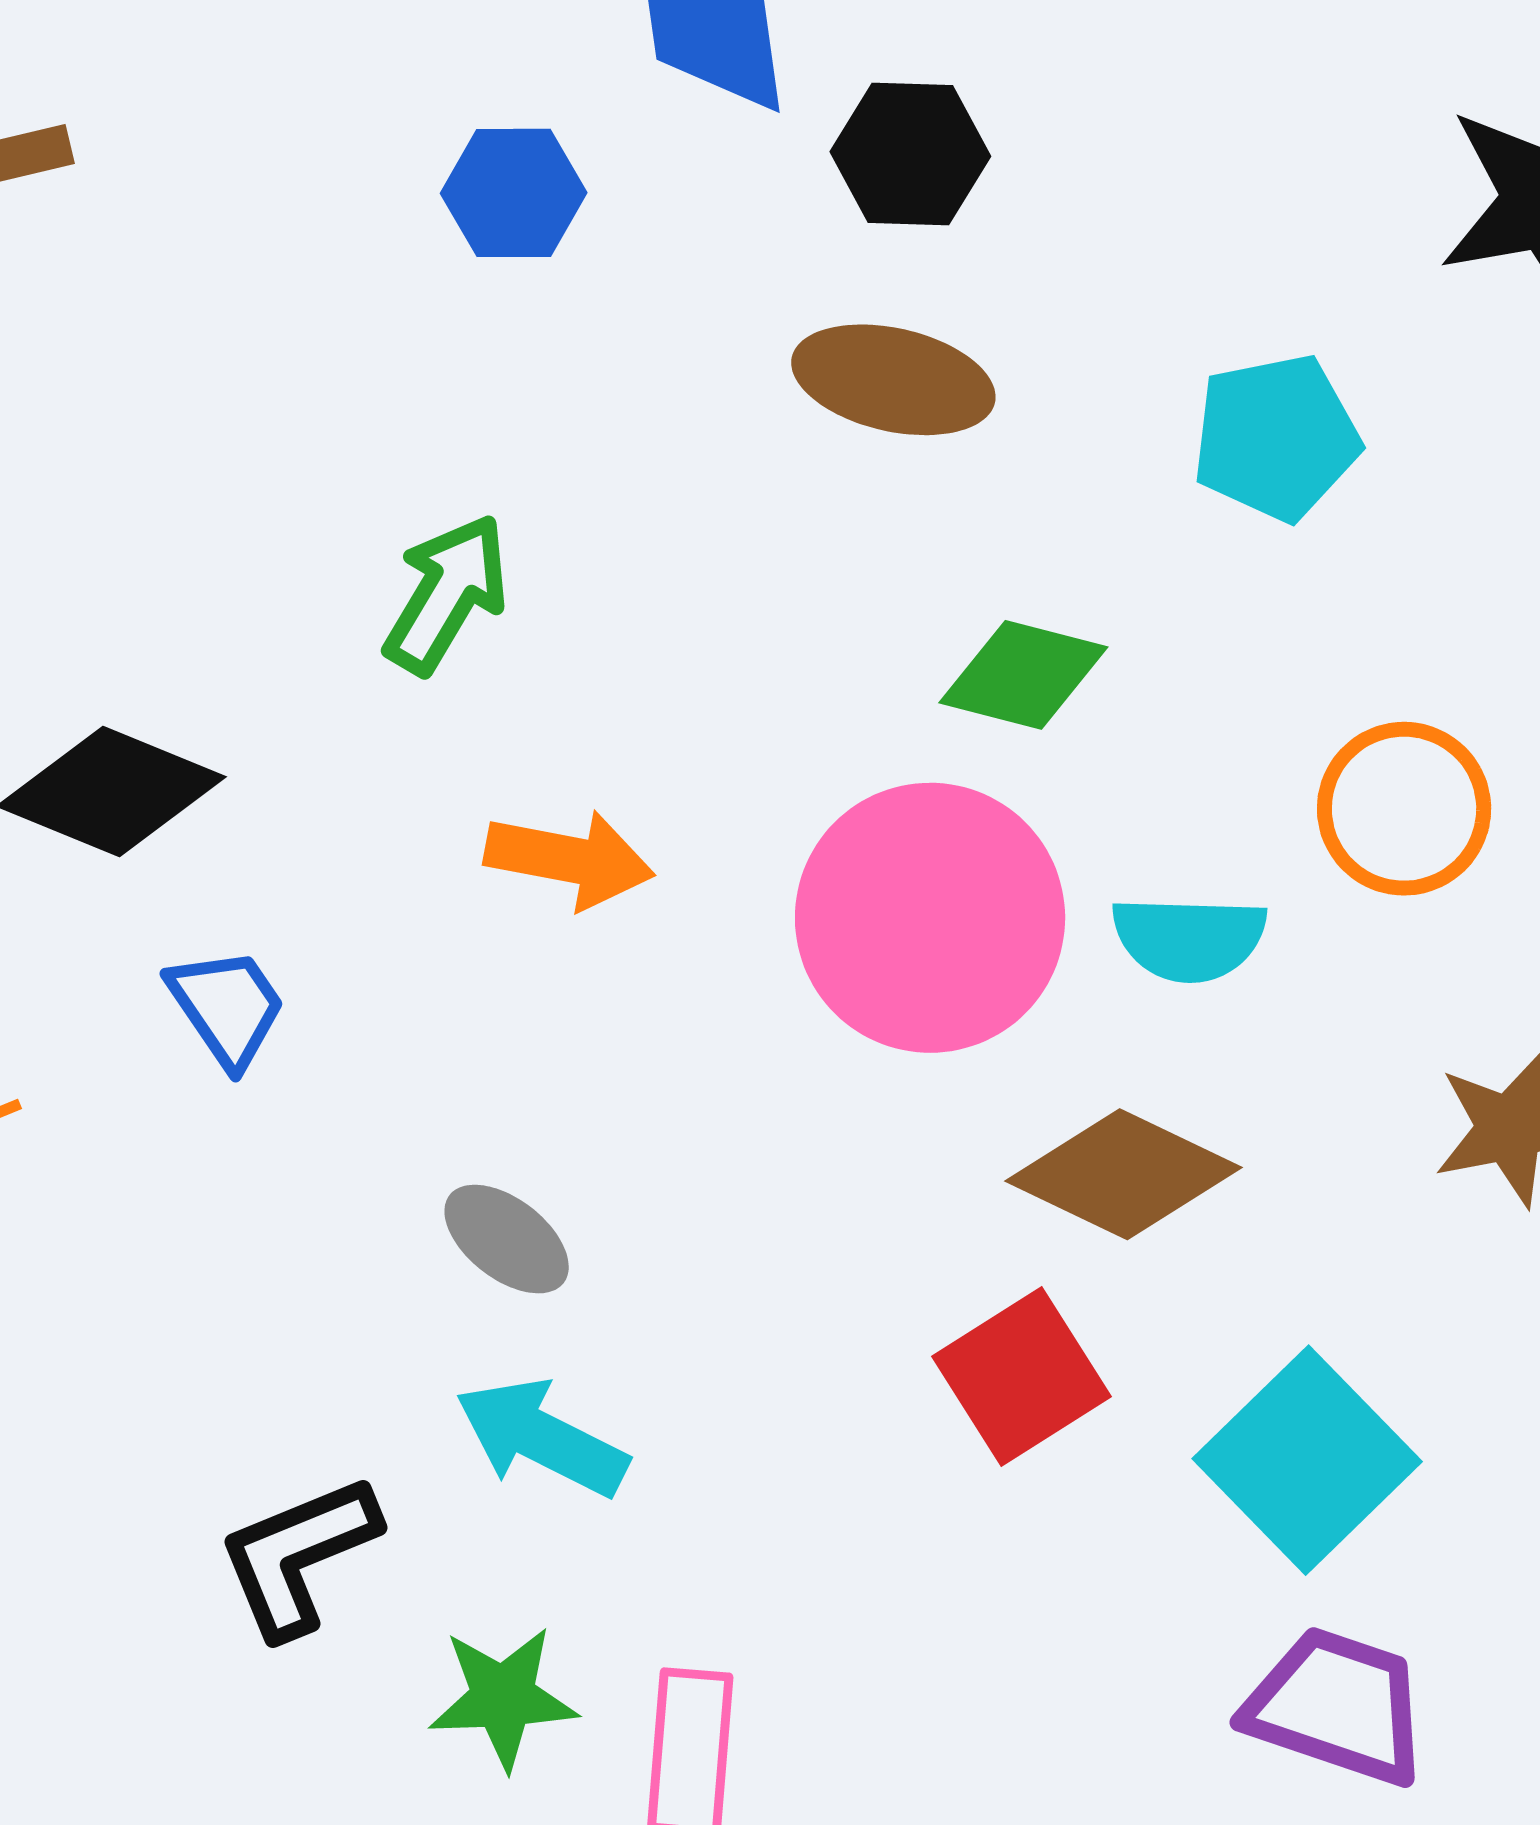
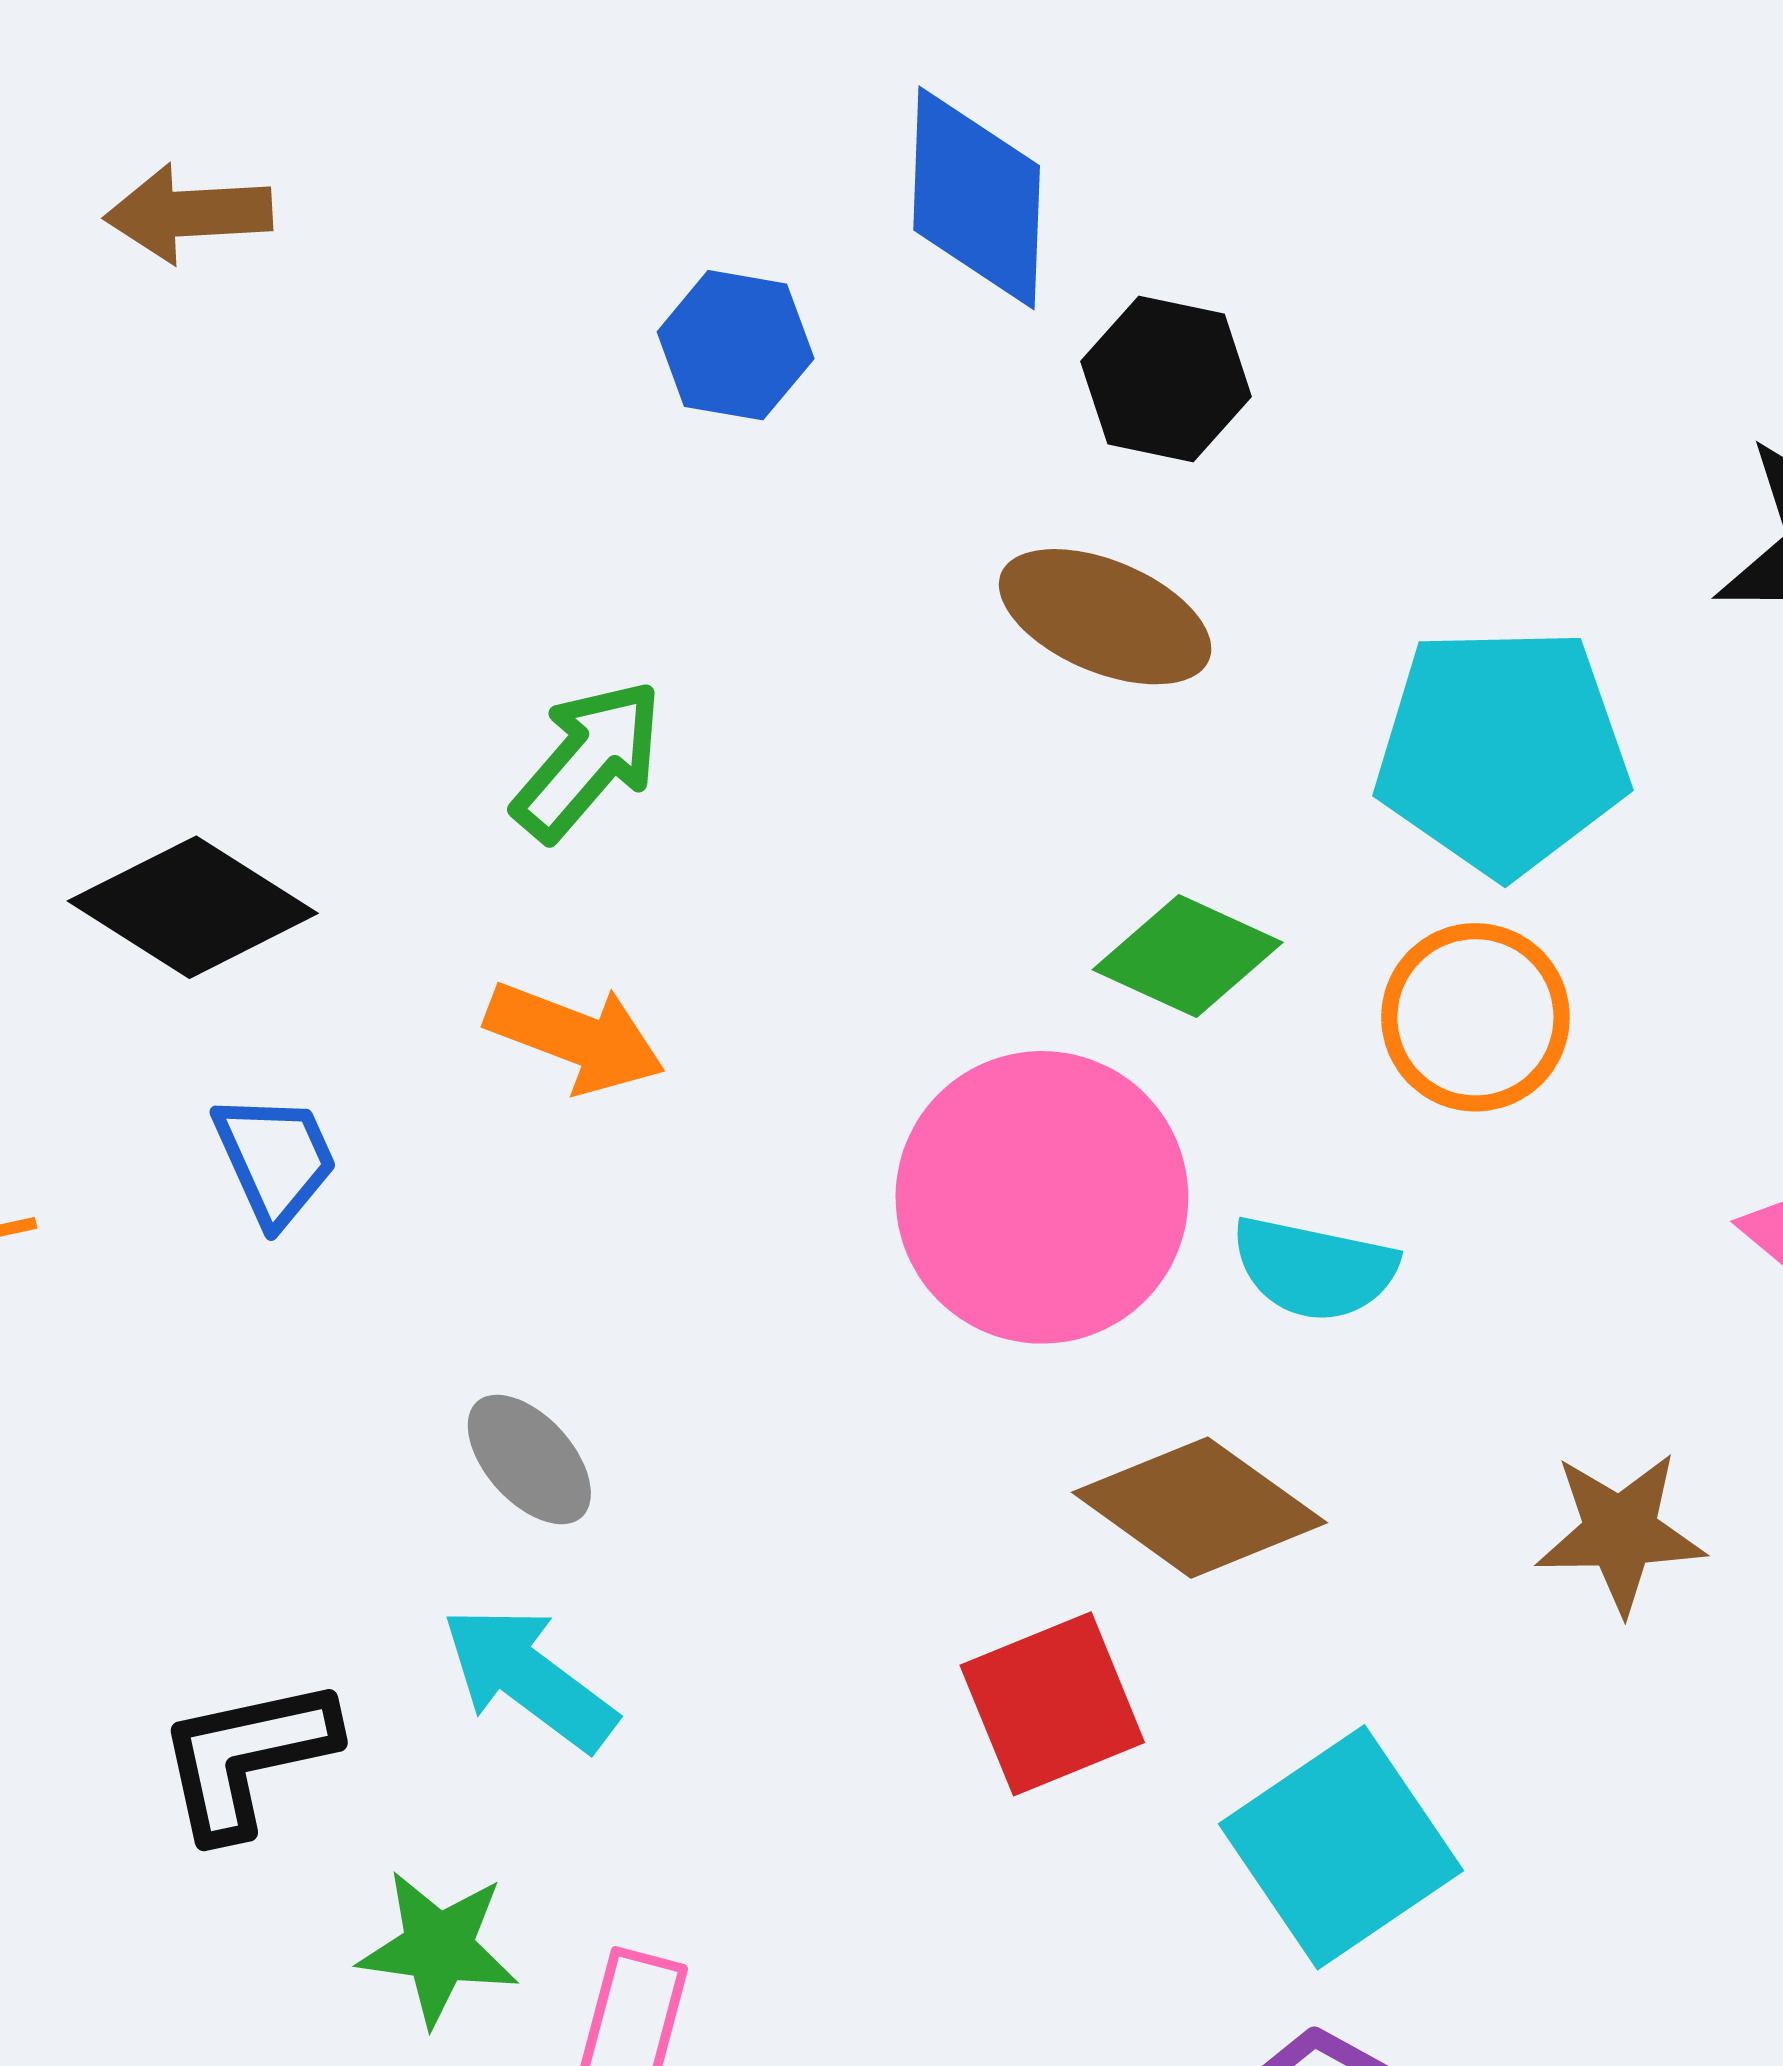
cyan pentagon: (1276, 438) -> (1502, 751), size x1.4
orange circle: (1404, 809) -> (1475, 1017), moved
orange arrow: (569, 859) -> (575, 1037), moved

